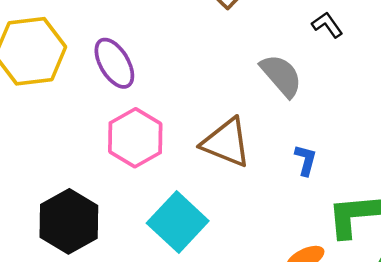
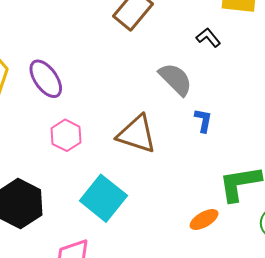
pink hexagon: (135, 138) -> (66, 135), size x0.7
blue L-shape: (306, 160) -> (203, 120), moved

